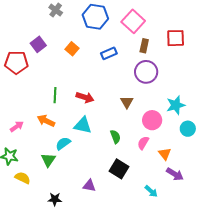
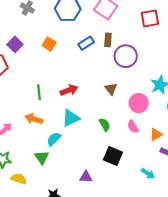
brown rectangle: (144, 46) -> (108, 40), moved
red arrow: (85, 97) -> (69, 90), turned -30
cyan triangle: (83, 125) -> (71, 118), turned -30
pink semicircle: (143, 143) -> (133, 127), turned -56
orange triangle: (165, 154) -> (156, 134), turned 48

